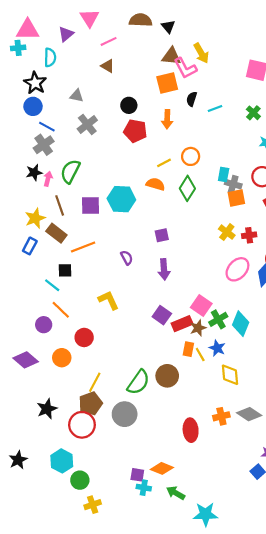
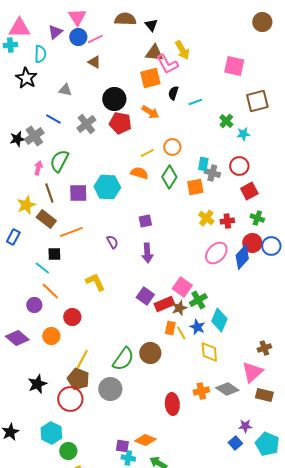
black circle: (129, 105) -> (114, 99), size x1.5
blue circle: (33, 106) -> (78, 37), moved
green cross: (253, 113) -> (226, 121), moved
orange arrow: (167, 119) -> (150, 112), turned -60
gray cross: (87, 125) -> (86, 124), moved
blue line: (47, 127) -> (53, 119), moved
black star: (34, 172) -> (17, 139), moved
orange square: (236, 198) -> (195, 187), moved
blue rectangle: (30, 246) -> (13, 237), moved
cyan diamond: (241, 324) -> (219, 320), moved
brown pentagon: (91, 403) -> (78, 379), turned -30

